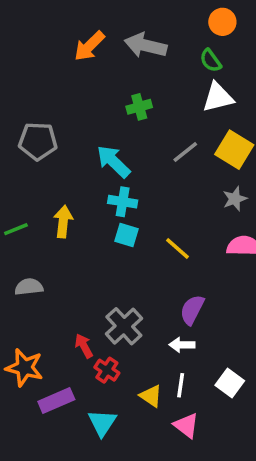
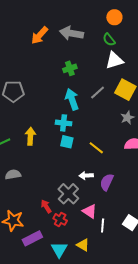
cyan arrow: (113, 161) -> (72, 99), moved, turned 30
white arrow: (182, 345) -> (86, 176), moved
yellow triangle: (151, 396) -> (83, 245), moved
pink triangle: (186, 425) -> (90, 211), moved

